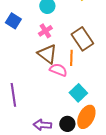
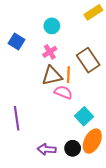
brown triangle: (47, 54) -> (52, 76), turned -50
orange line: (71, 58) -> (68, 75), moved

